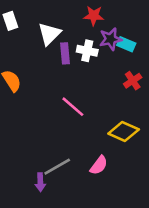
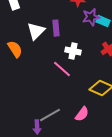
white triangle: (49, 34) -> (36, 31), moved
white cross: (87, 51) -> (73, 51), moved

